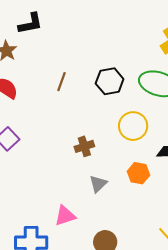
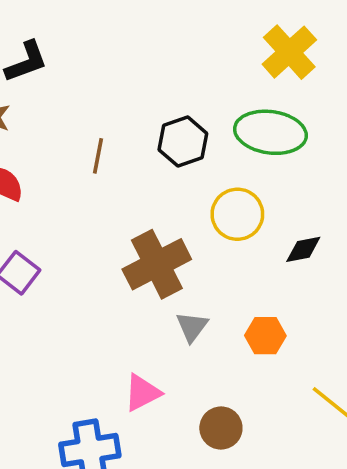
brown cross: (84, 146) -> (157, 264), size x1.8
orange hexagon: (138, 173) -> (265, 336), moved

